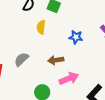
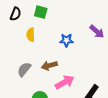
gray semicircle: (21, 59) -> (24, 69), moved

